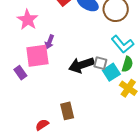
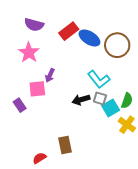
cyan L-shape: (122, 44) -> (99, 79), moved
pink square: (37, 56) -> (37, 89), size x0.7
black arrow: (81, 65) -> (81, 100), size x0.7

